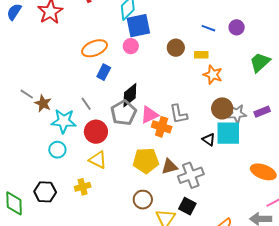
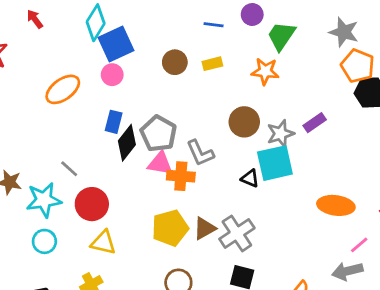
green trapezoid: (260, 62) -> (281, 36), moved
blue rectangle: (104, 72) -> (114, 122), moved
orange star: (213, 75) -> (265, 71), moved
brown circle: (222, 108) -> (244, 122), moved
gray pentagon: (124, 113) -> (158, 134), moved
pink triangle: (149, 115) -> (160, 163), turned 48

